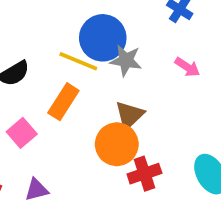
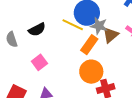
orange rectangle: (63, 102) -> (89, 45), moved
brown triangle: (129, 115) -> (111, 35), moved

